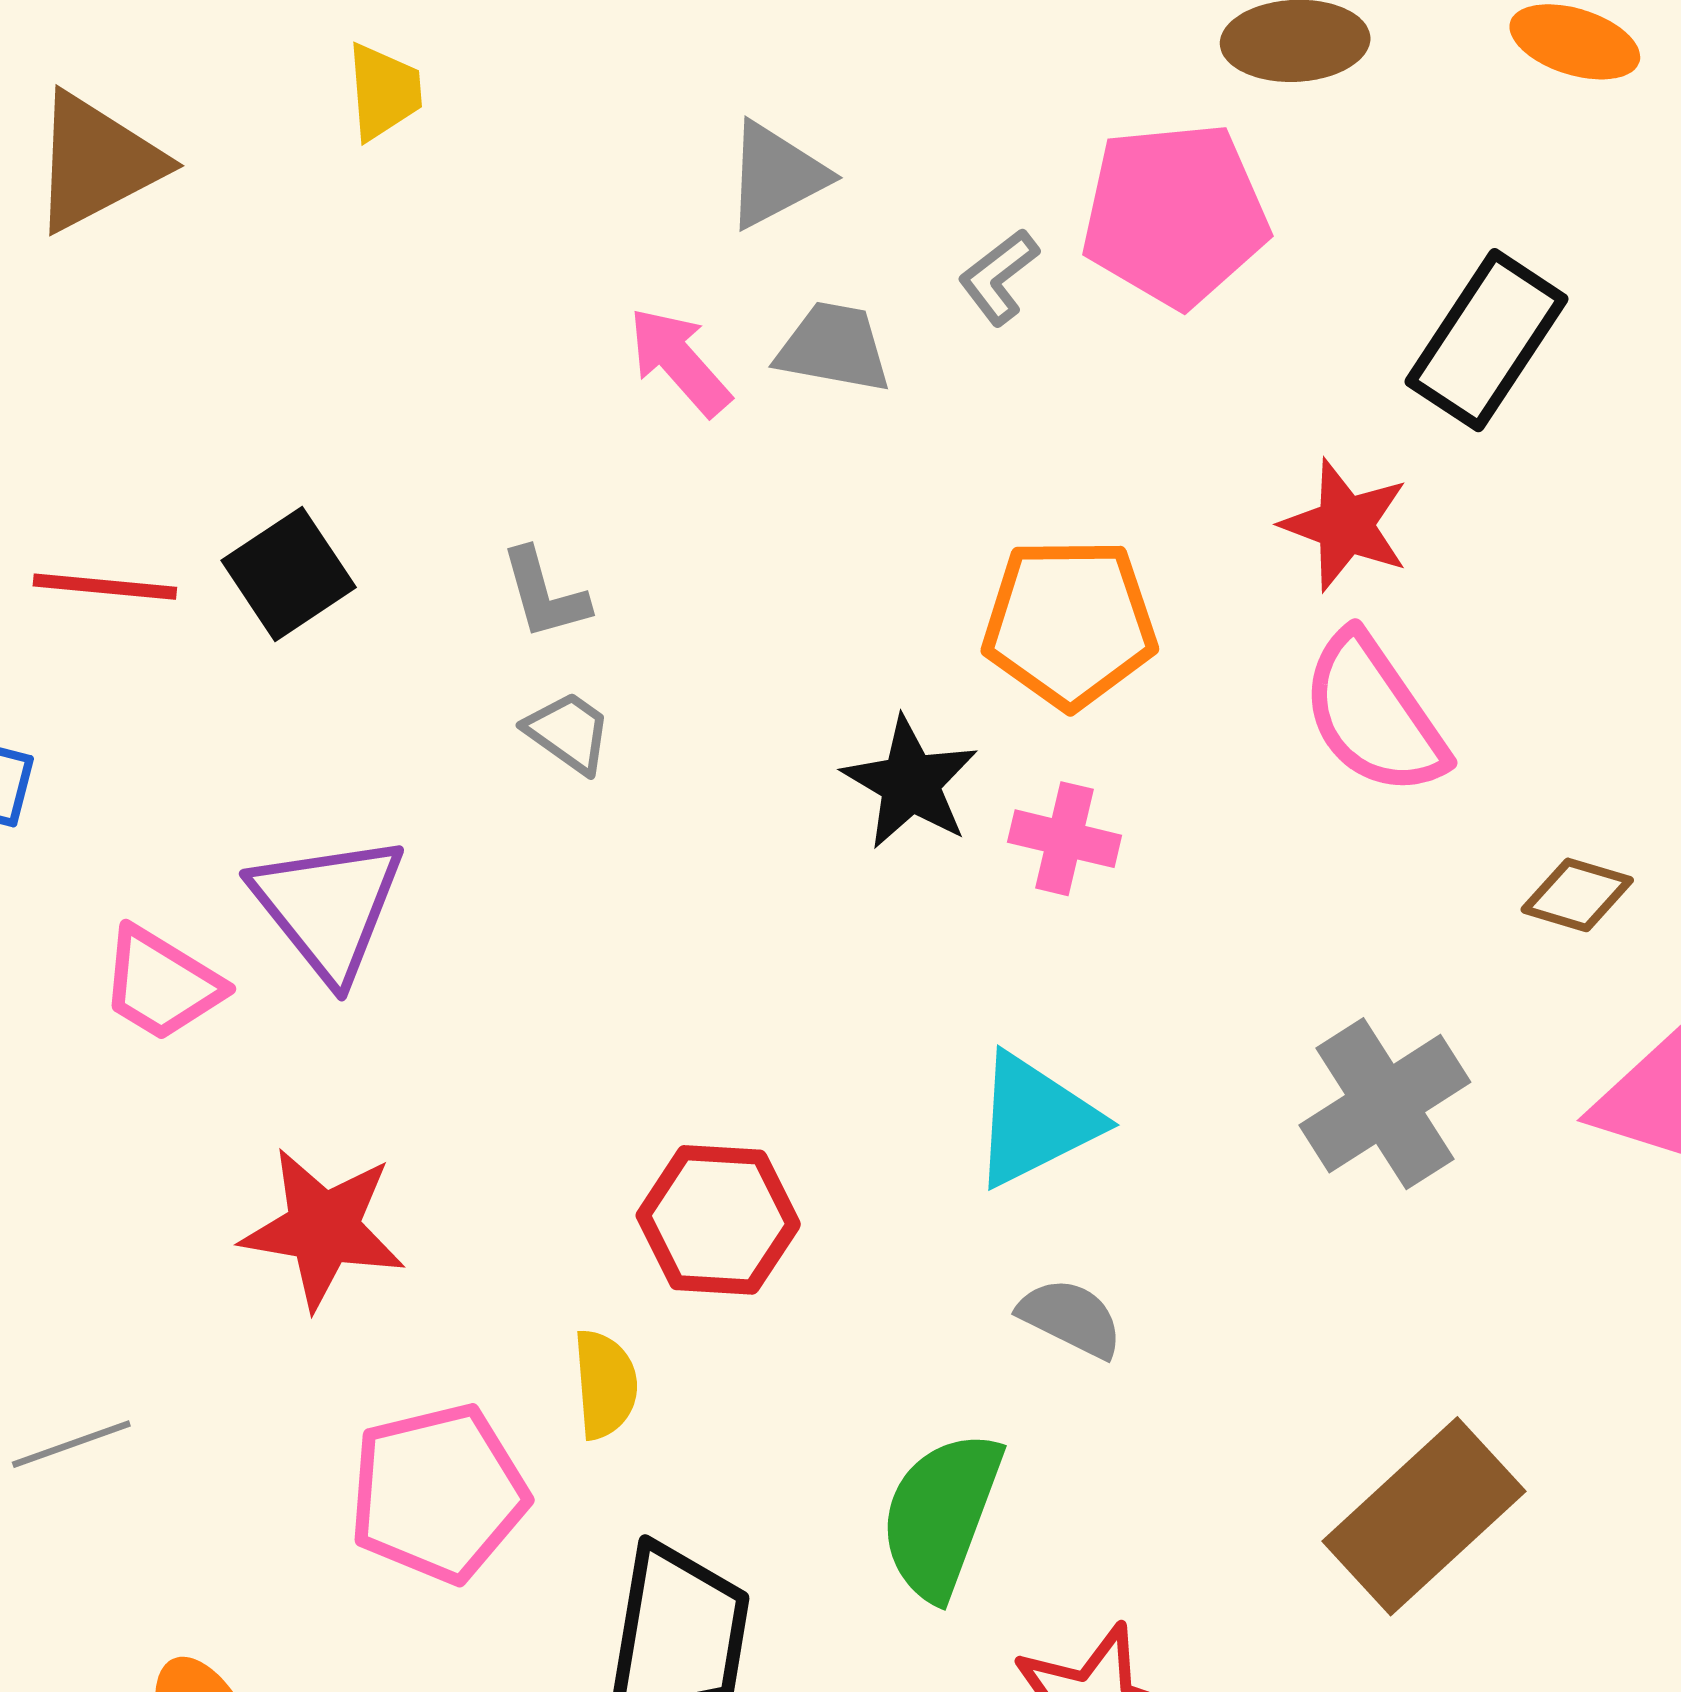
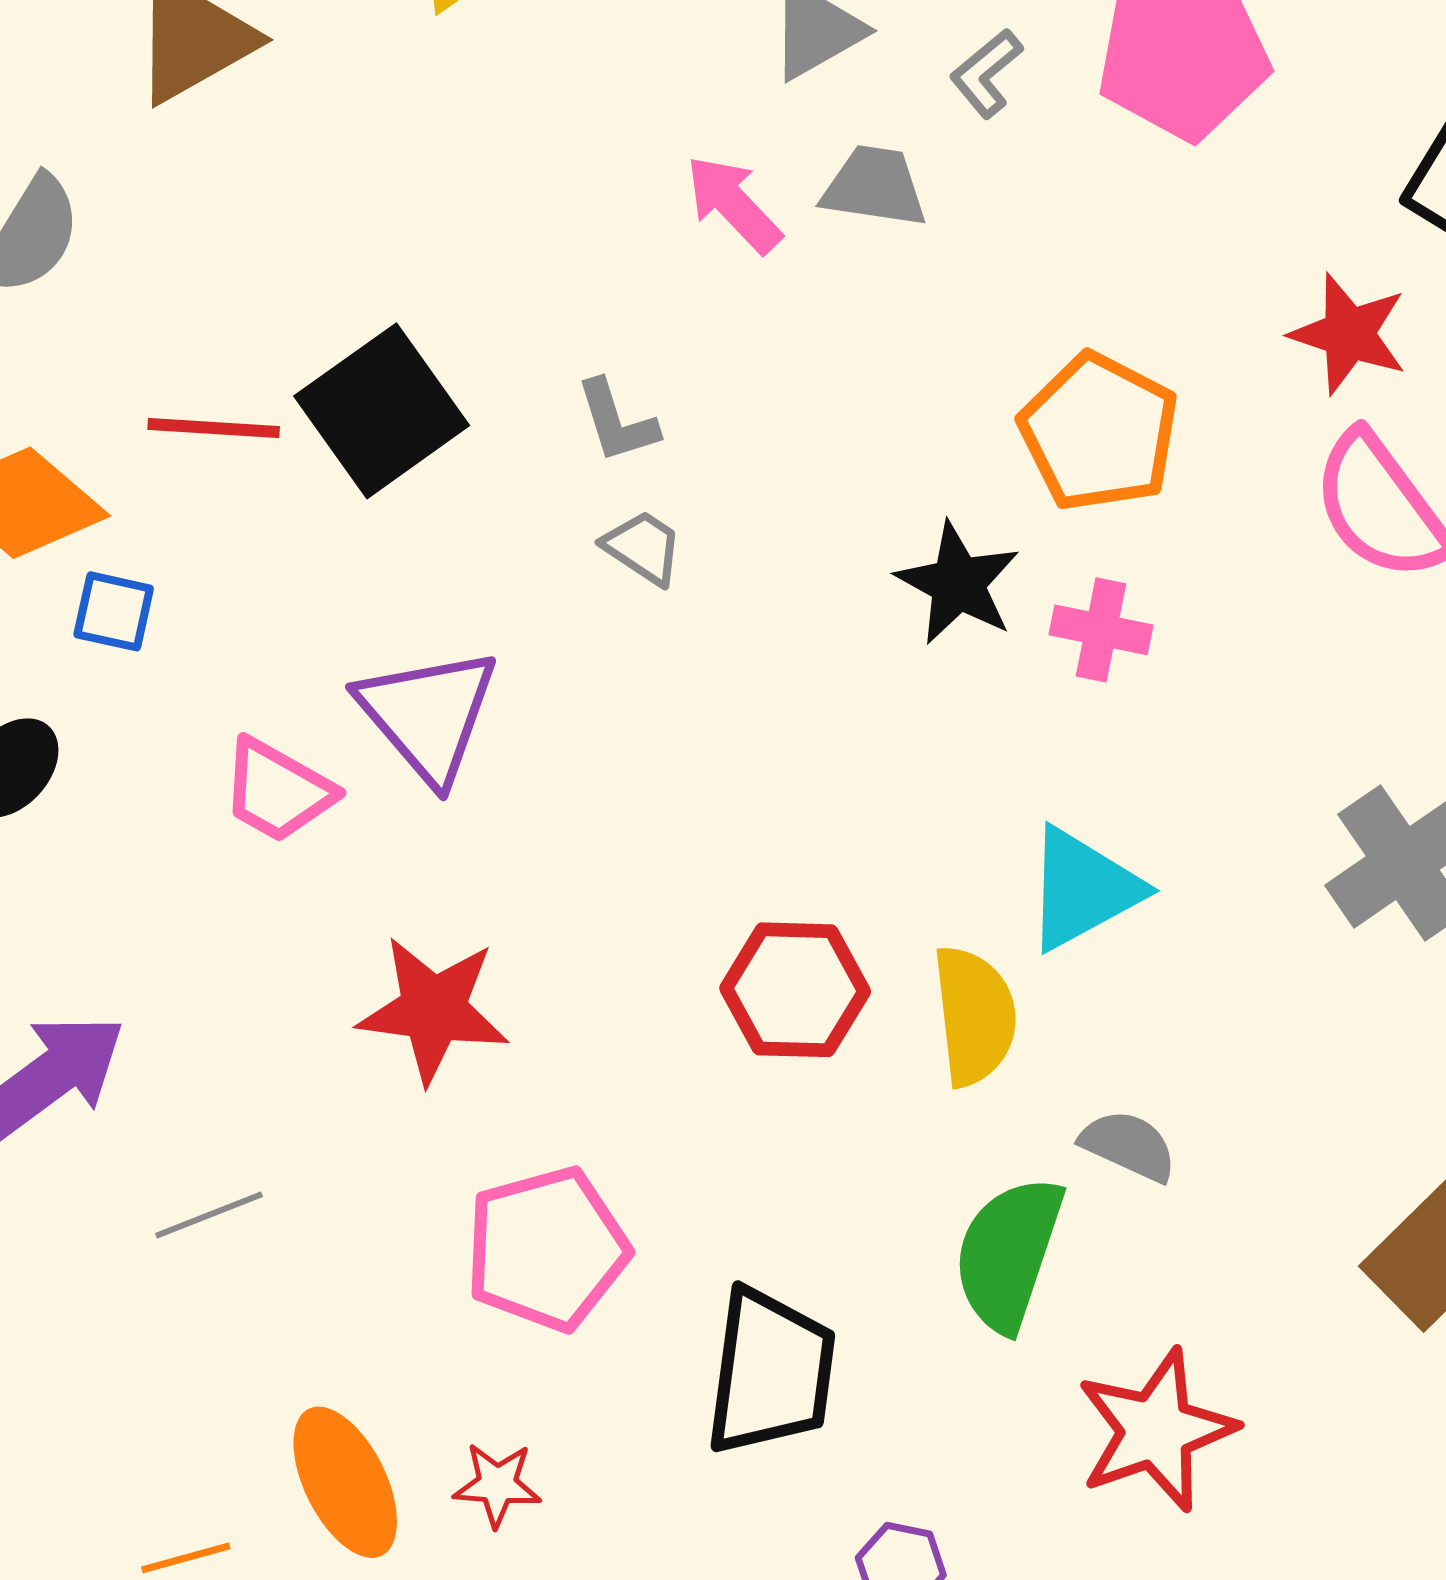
gray L-shape: (999, 277) -> (986, 73), moved
black square: (289, 574) -> (382, 411), size x1.4
orange pentagon: (1070, 623) -> (1099, 432), turned 30
gray semicircle: (1071, 1318) -> (1129, 1146), moved
yellow semicircle: (605, 1384) -> (974, 1016), moved, size x1.4

